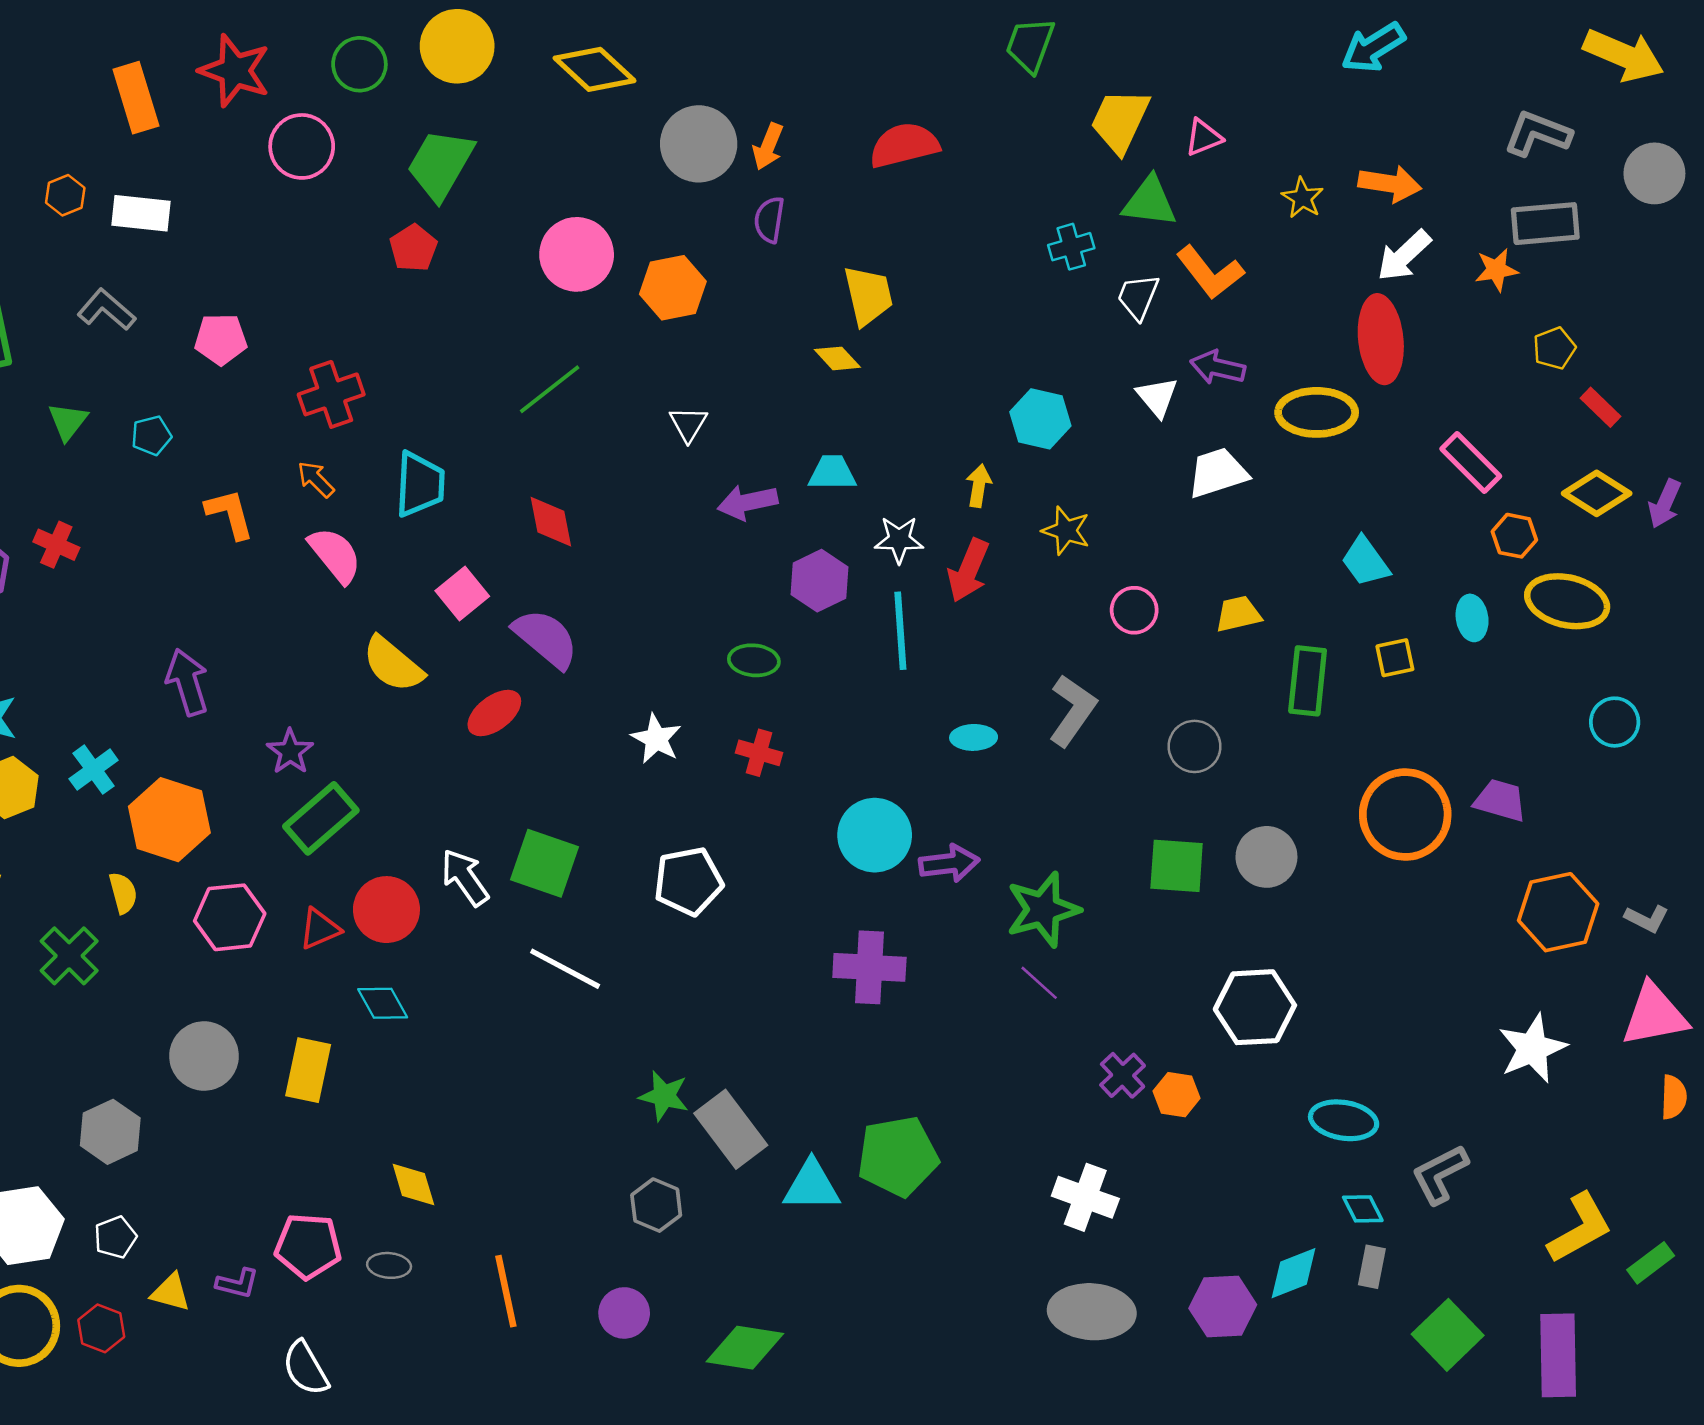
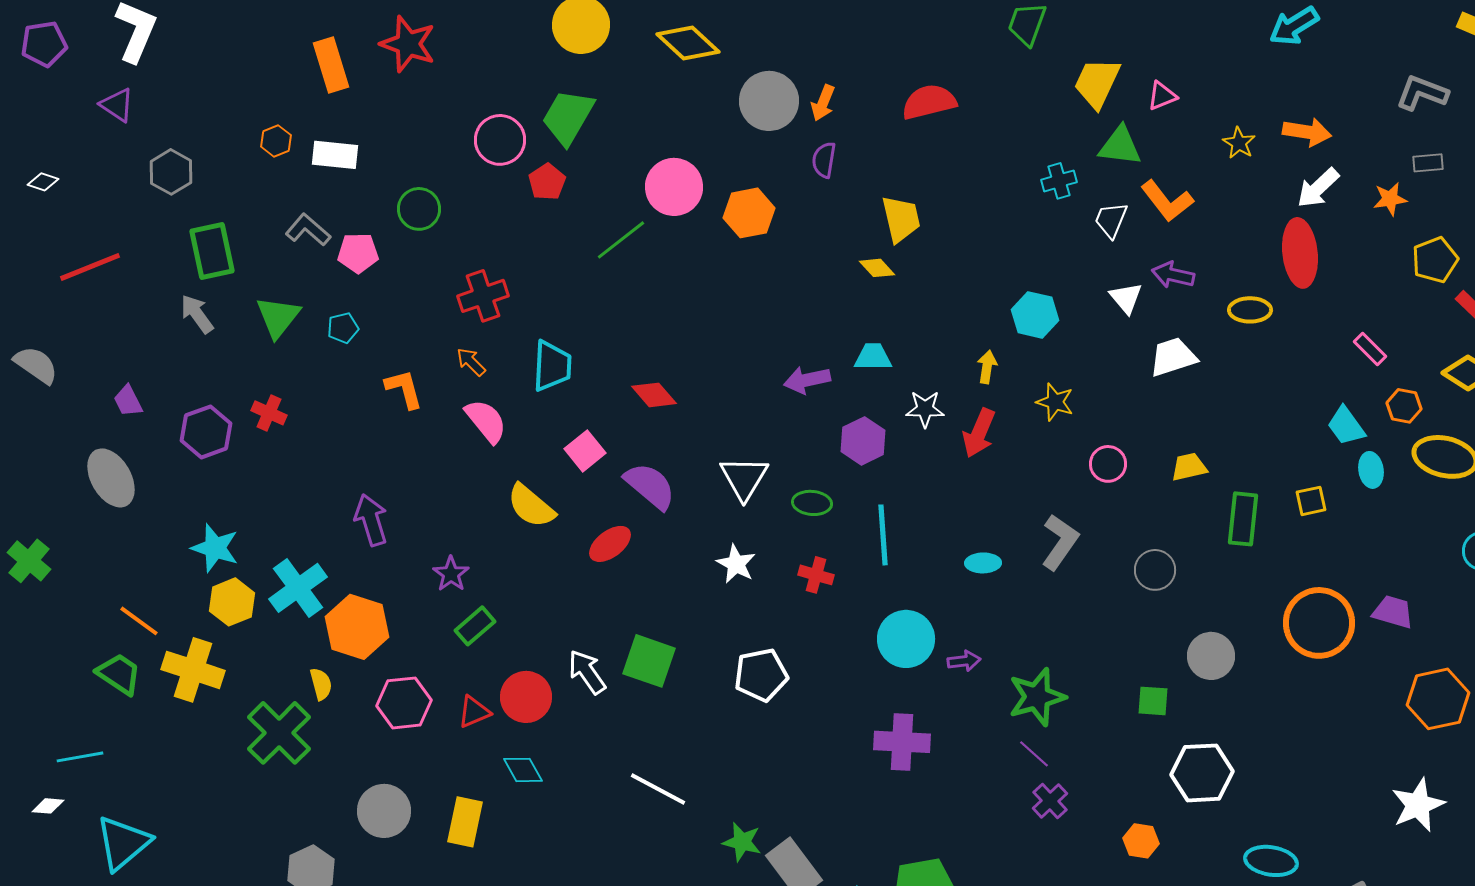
green circle: (359, 64) -> (419, 209), moved
pink circle: (302, 146) -> (500, 140), moved
gray rectangle: (1545, 224) -> (1428, 163), size x0.6
pink pentagon: (221, 339) -> (358, 253), moved
yellow pentagon: (1554, 348) -> (1435, 260), size x1.4
green line: (550, 389) -> (621, 240), moved
yellow ellipse: (1317, 412) -> (1250, 310), size x0.7
green triangle: (68, 421) -> (278, 317), size x1.4
white triangle: (688, 424) -> (744, 478), moved, size x1.6
pink rectangle: (1471, 462) -> (1370, 349), size x0.7
red diamond: (551, 522) -> (654, 395), turned -30
cyan trapezoid: (1365, 561) -> (1346, 426), moved
cyan line: (900, 631) -> (883, 535), moved
cyan cross: (94, 770) -> (298, 588), size x1.5
green rectangle: (321, 818) -> (475, 626), size x0.7
purple arrow: (949, 863) -> (964, 661), size x0.7
green square: (1177, 866) -> (1153, 701), moved, size x0.7
green cross: (69, 956) -> (279, 733), size x1.4
white line: (565, 969) -> (658, 789), moved
purple cross: (1123, 1075) -> (1050, 801), moved

